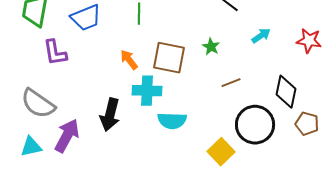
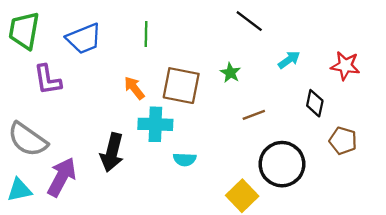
black diamond: (286, 92) -> (315, 103), moved, size x0.7
cyan semicircle: (172, 121) -> (185, 159), size x0.7
brown pentagon: (307, 124) -> (343, 141), moved

